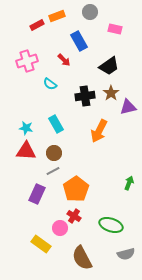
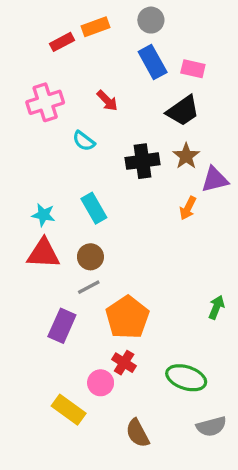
pink rectangle: (115, 29) -> (193, 69), moved
blue rectangle: (79, 41) -> (153, 62), moved
orange arrow: (99, 131) -> (188, 208), moved, size x0.6
brown semicircle: (82, 258) -> (137, 433), size x0.7

